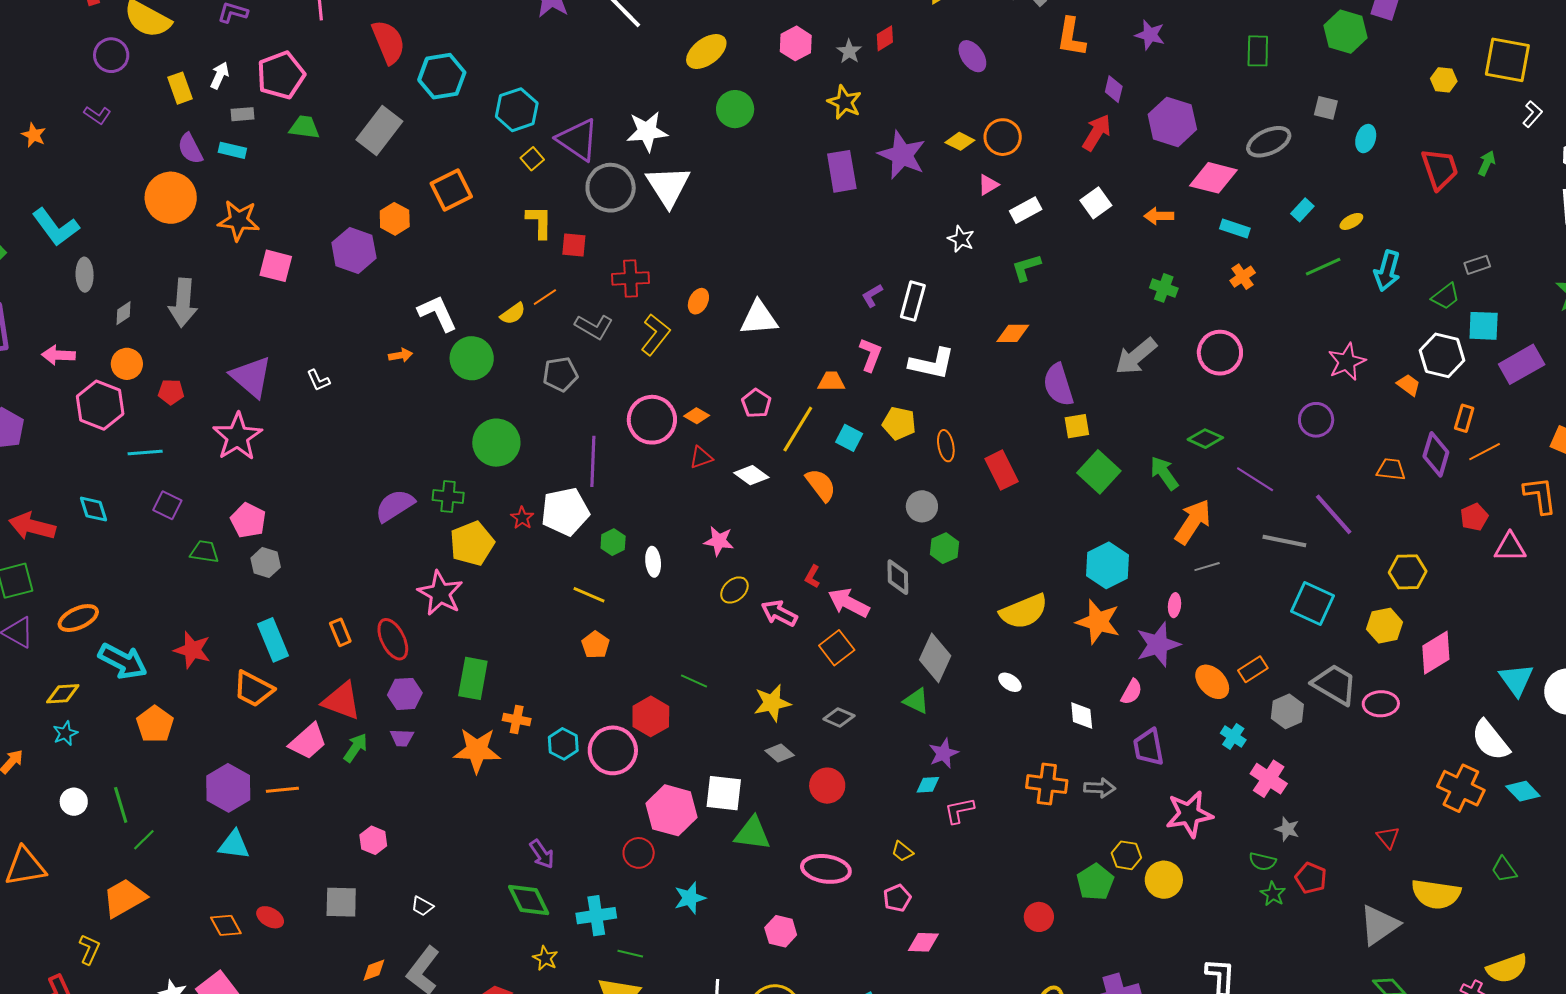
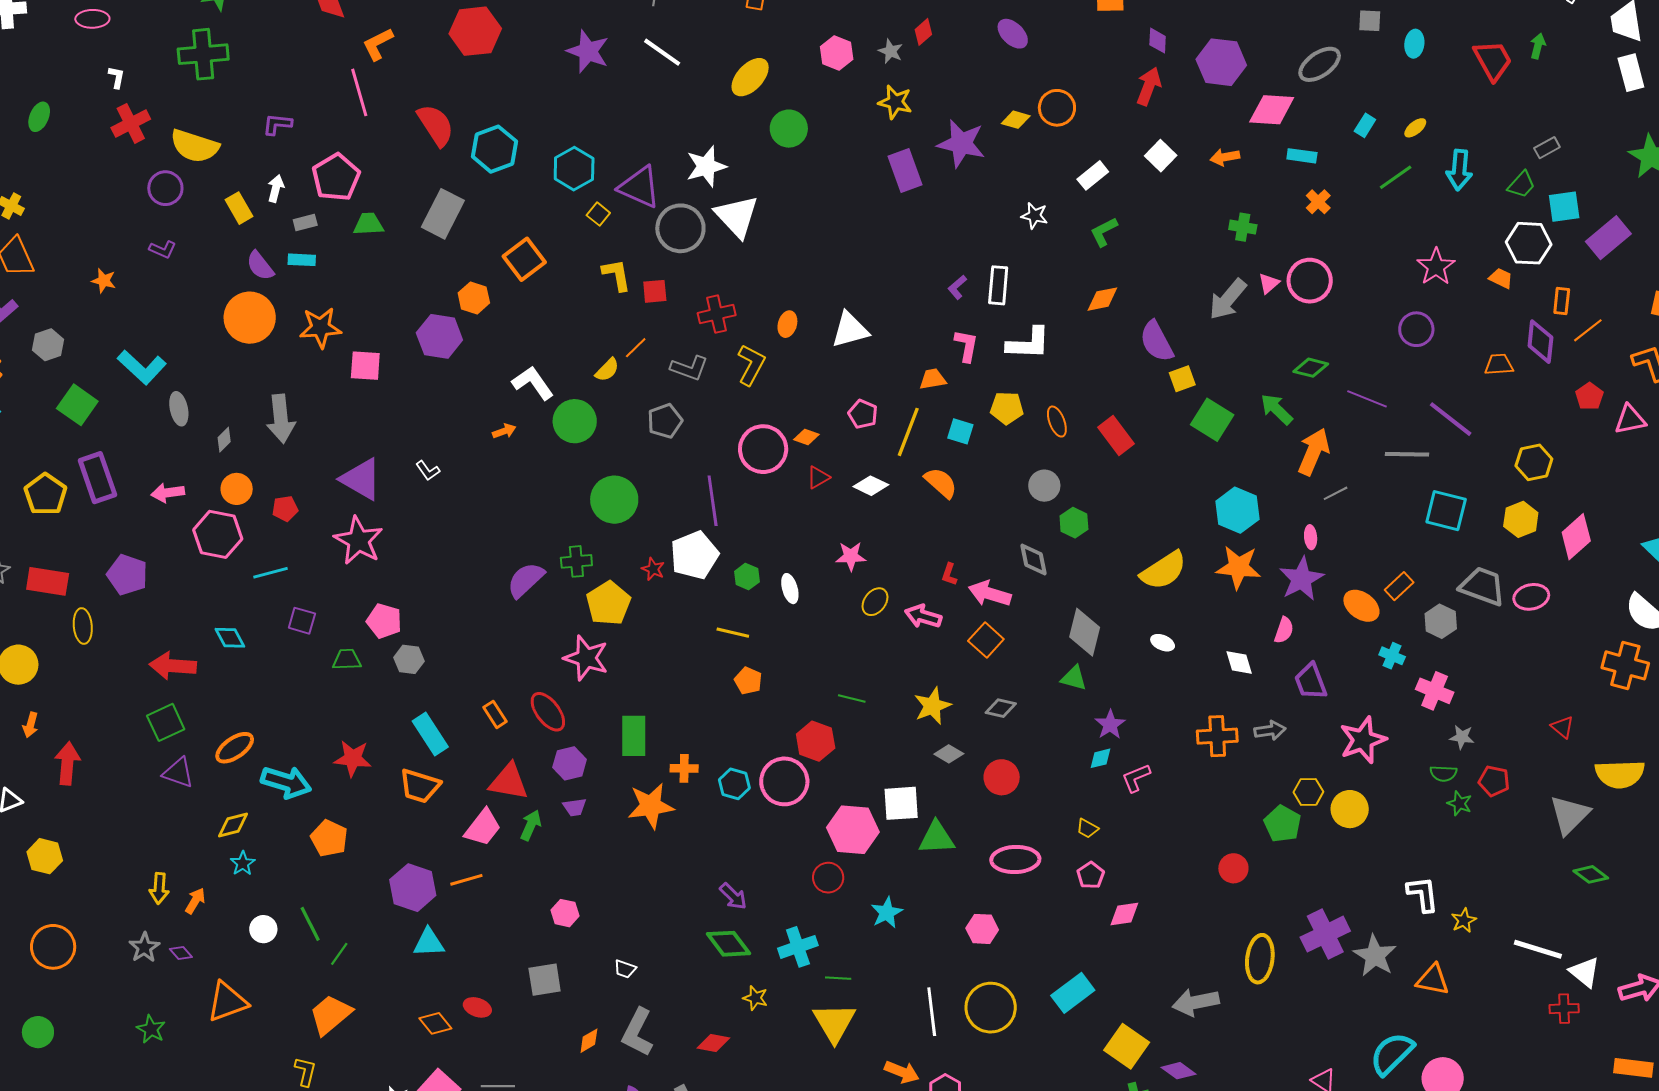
pink triangle: (988, 185) -> (1269, 283), moved

